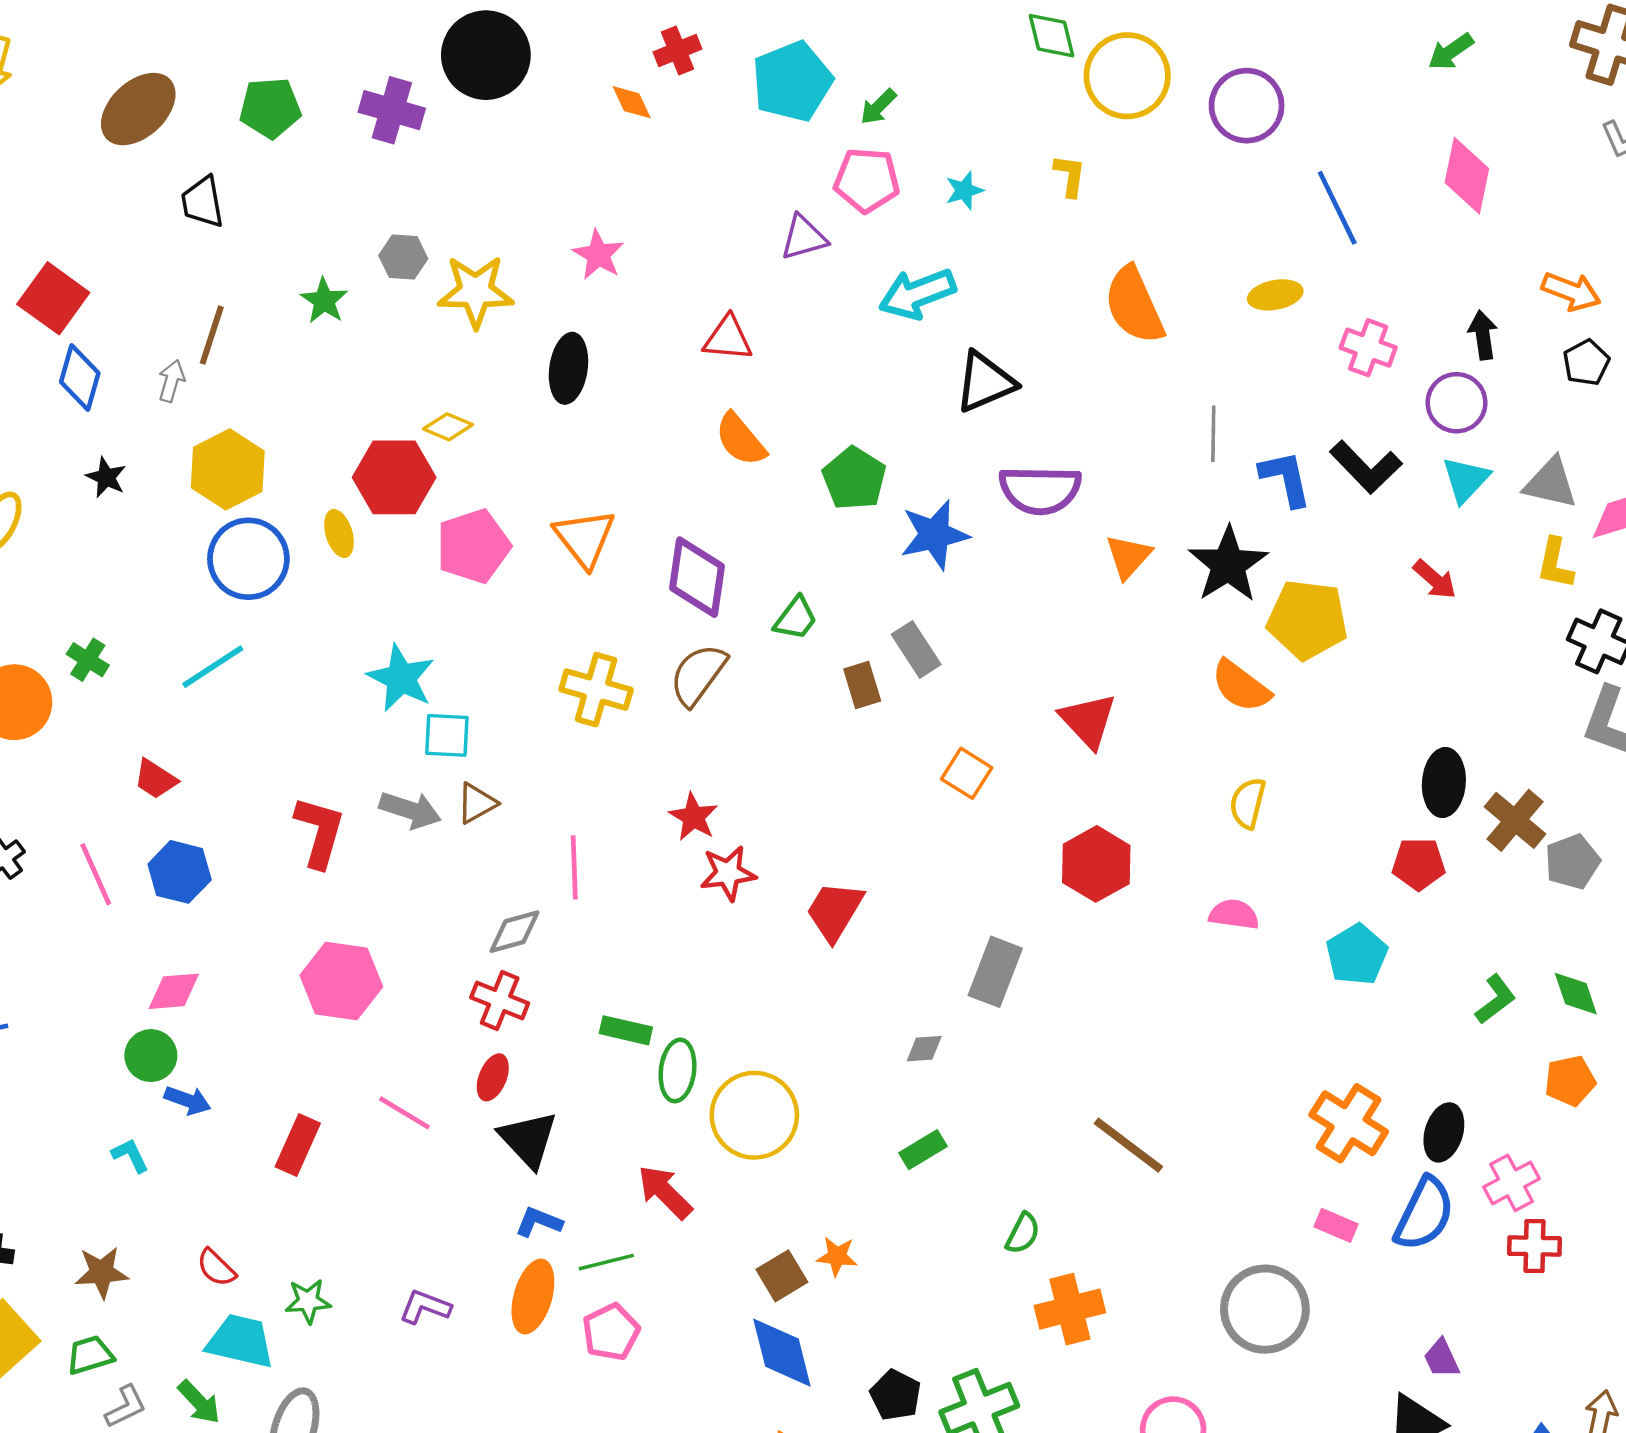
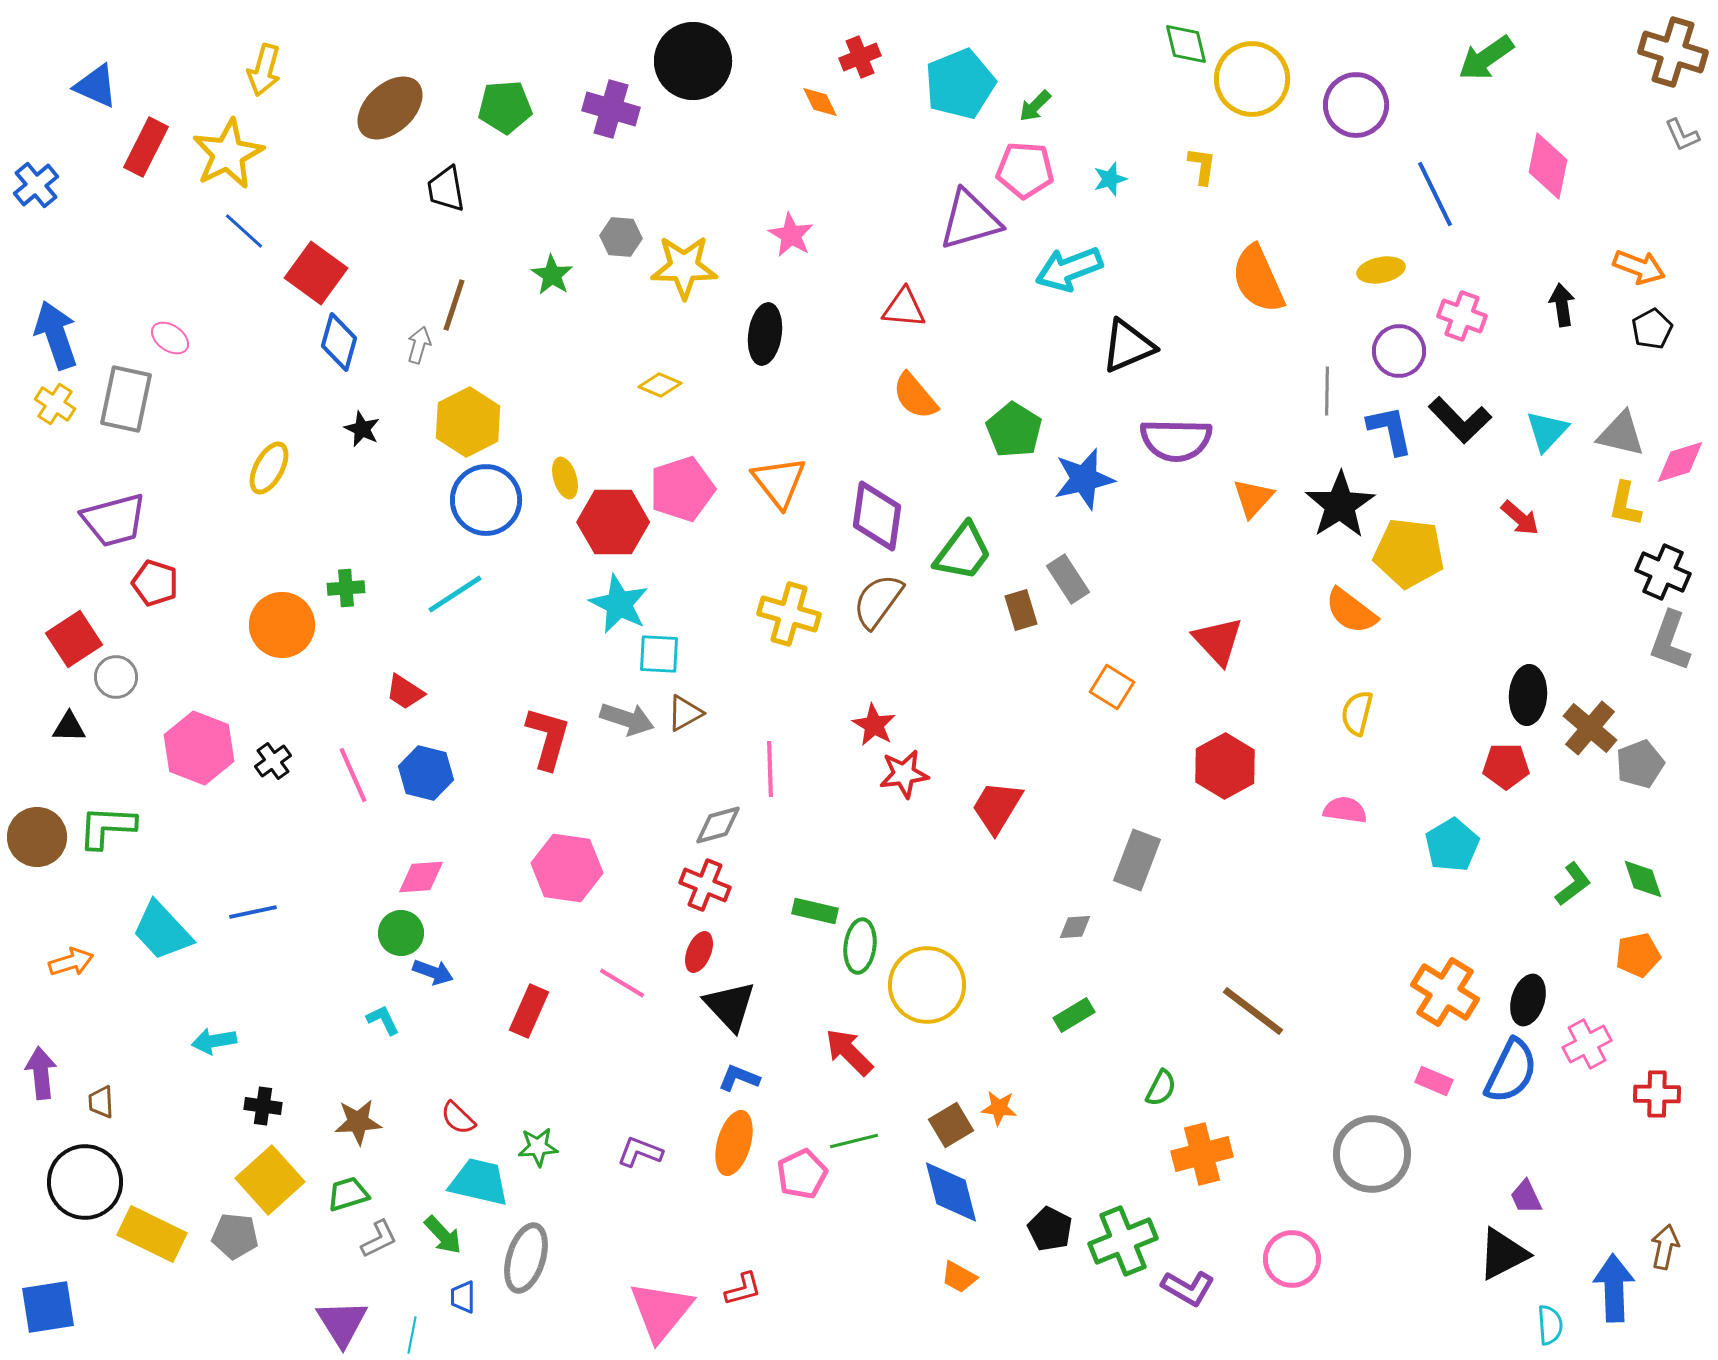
green arrow: (1451, 52) -> (1486, 58), moved, size x1.4
purple triangle: (804, 238) -> (970, 220), size x1.5
purple circle: (1456, 403) -> (1399, 351), moved
red hexagon: (394, 477) -> (613, 522), moved
green trapezoid: (796, 618) -> (963, 552), size x1.5
green cross: (88, 660) -> (346, 588), turned -36
red cross: (1535, 1246) -> (1657, 1094), moved
green line: (606, 1262) -> (854, 1141), moved

